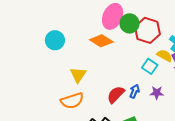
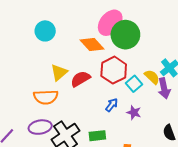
green circle: (130, 23) -> (125, 35), size x1.4
red hexagon: (147, 30) -> (114, 70), moved
red semicircle: (116, 95) -> (80, 79), moved

